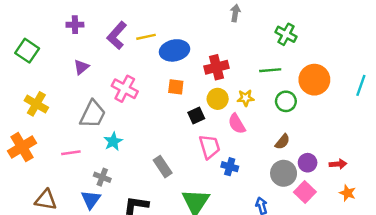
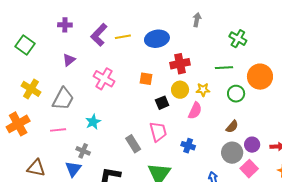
blue ellipse: (175, 50) -> (157, 39), moved
gray trapezoid: (93, 114) -> (63, 99), moved
pink semicircle: (237, 124) -> (195, 111), turned -126
pink trapezoid: (210, 147) -> (158, 132), moved

